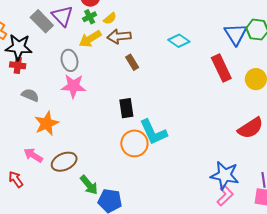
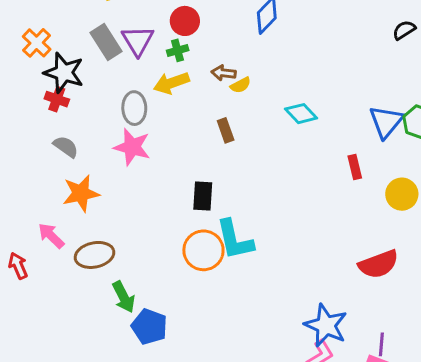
yellow semicircle: (110, 18) -> (241, 85), moved
brown arrow: (119, 37) -> (224, 73), moved, size x0.7
red rectangle: (221, 68) -> (355, 167), size x0.6

